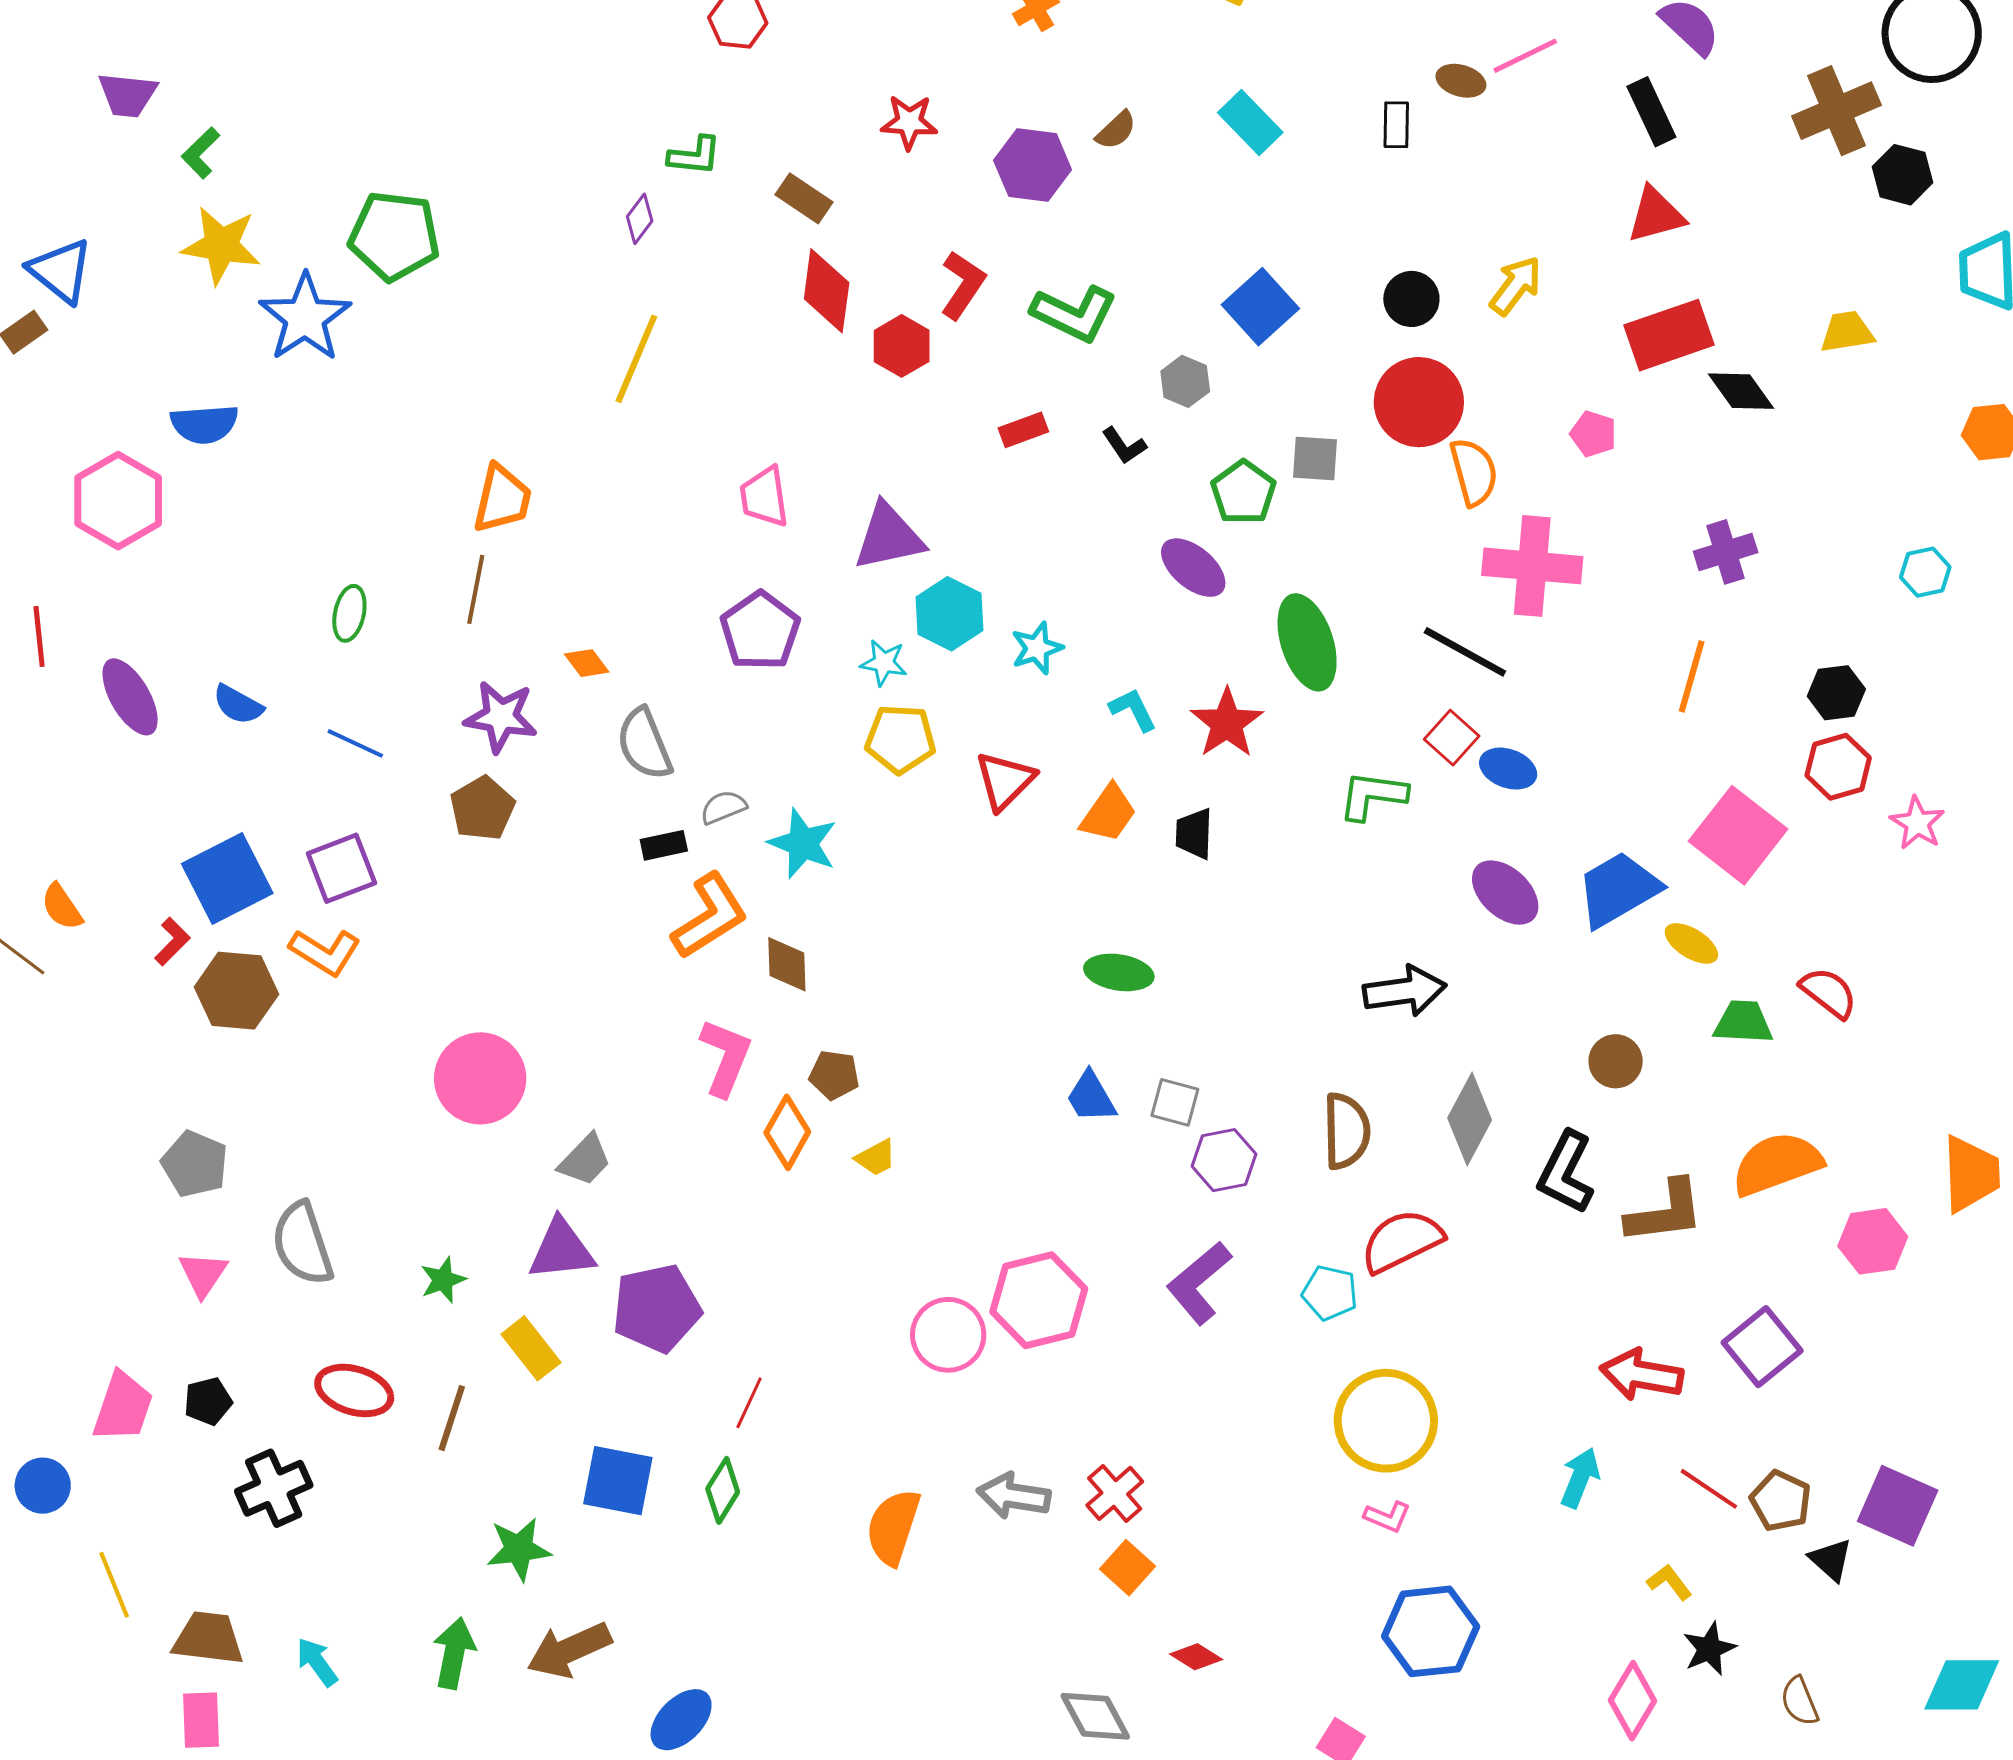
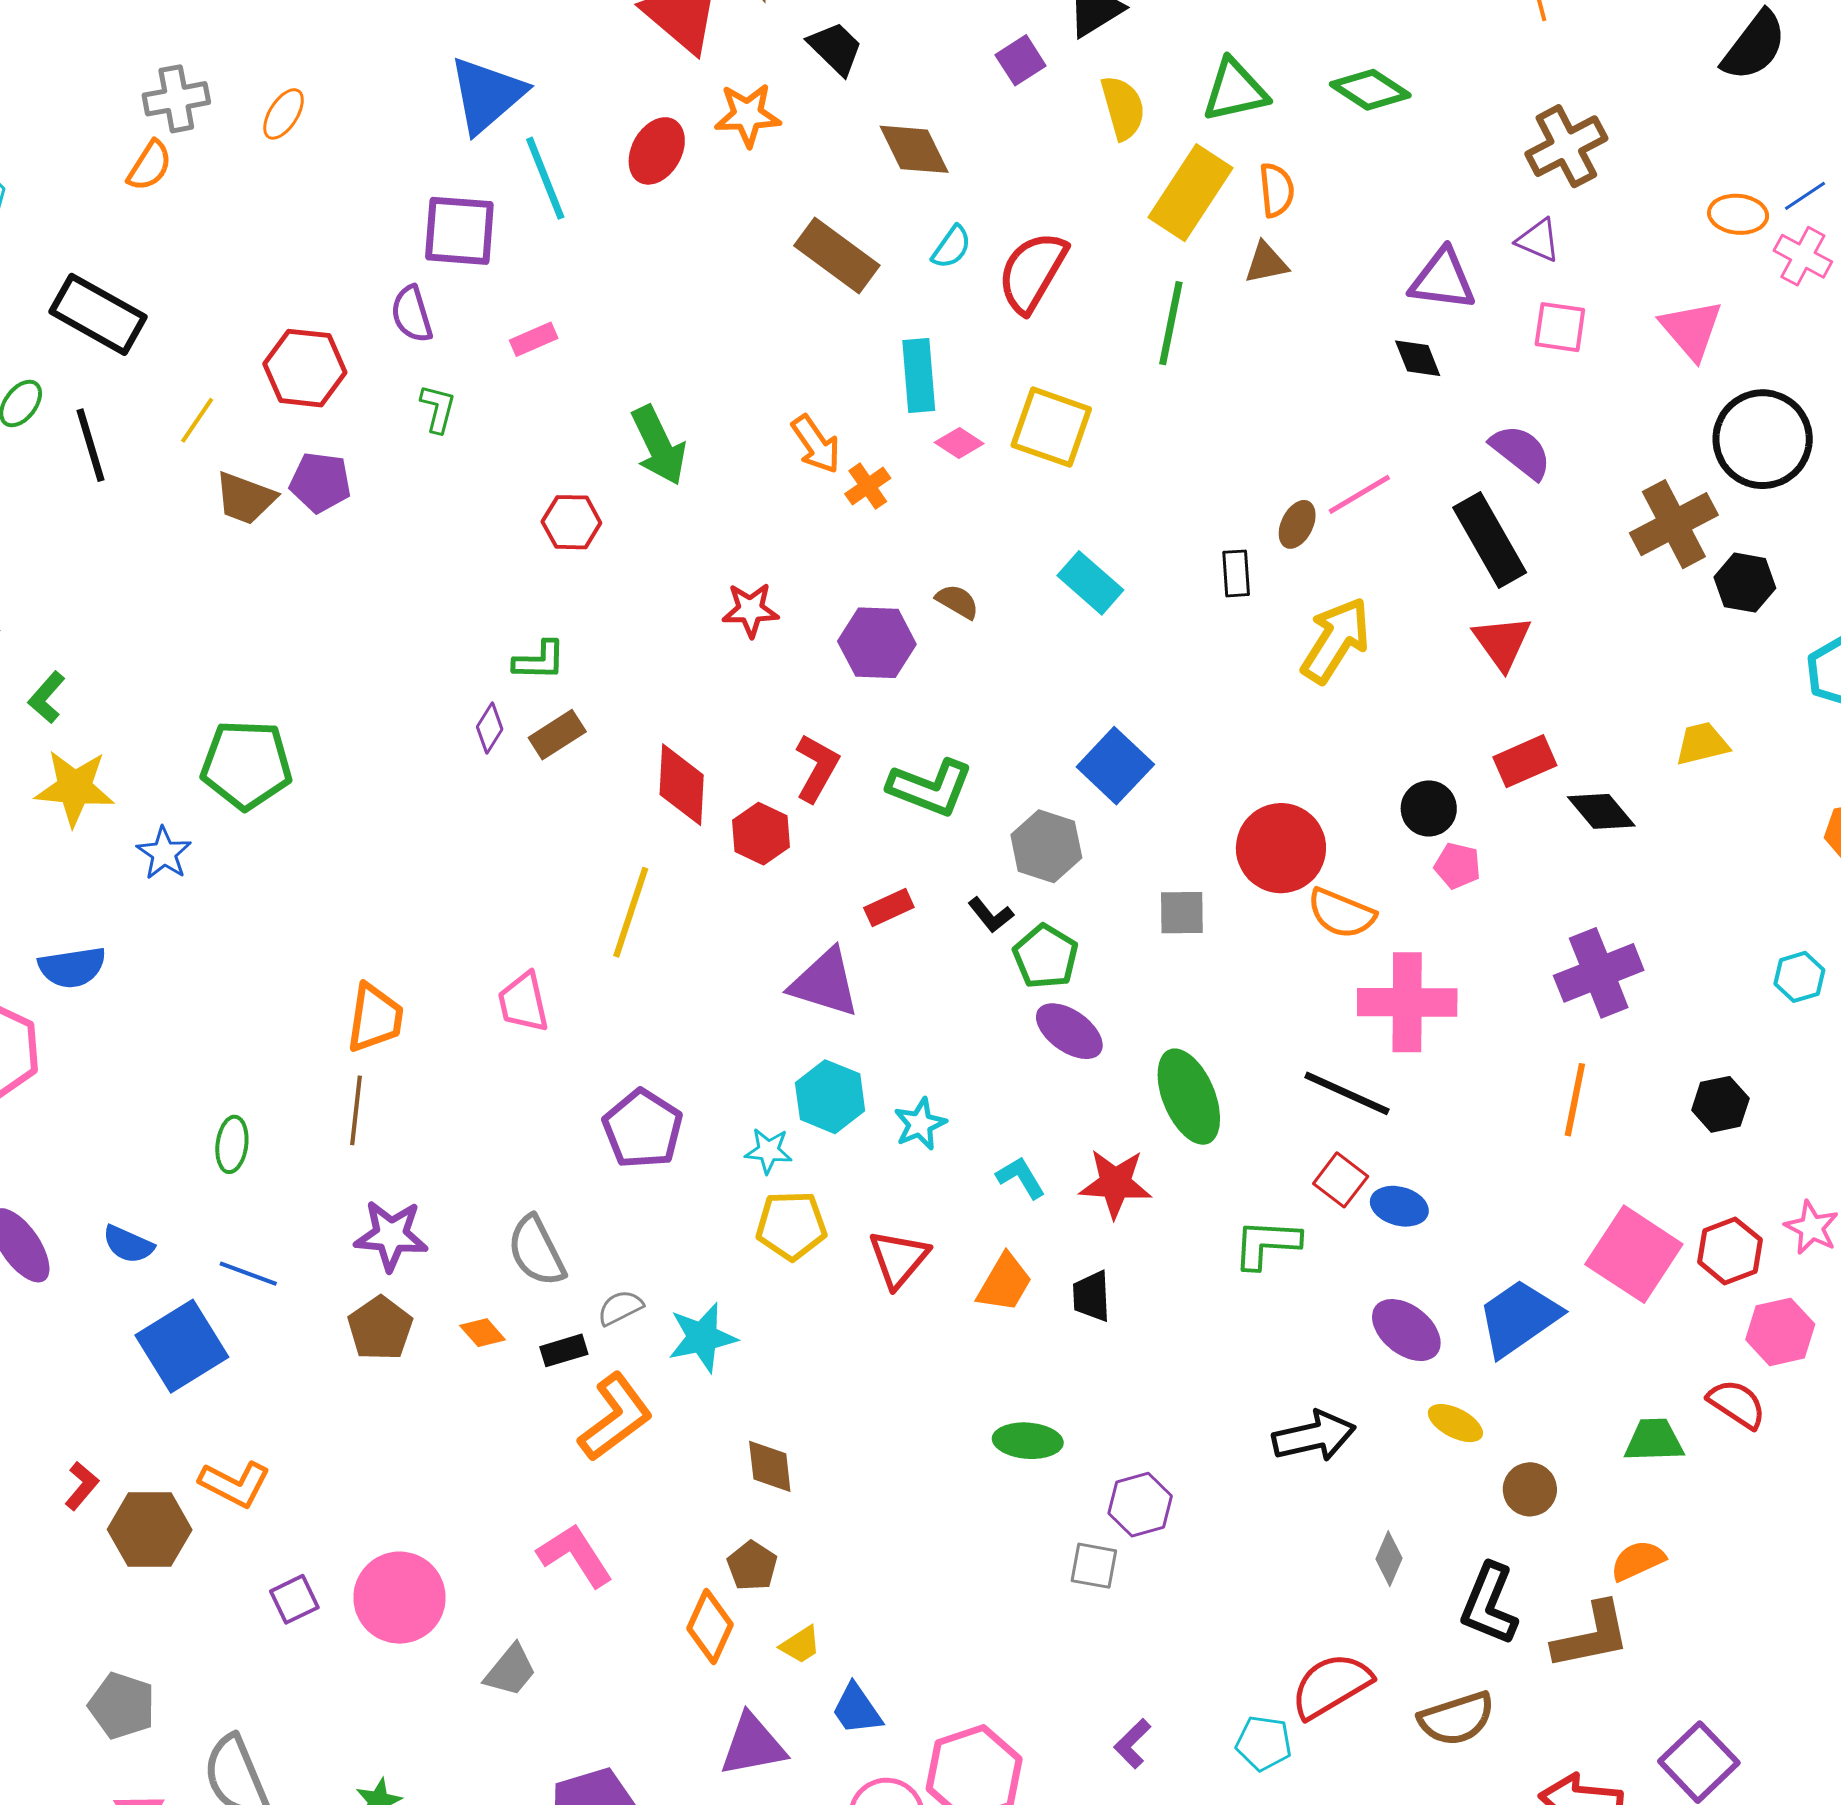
brown ellipse: (1461, 81) -> (1297, 524), turned -75
black rectangle: (1651, 112) -> (1490, 540), size x1.4
brown semicircle: (1116, 130) -> (957, 601), turned -102
brown rectangle: (804, 198) -> (557, 735), moved, turned -62
red triangle: (1656, 215) -> (1502, 642), turned -46
yellow arrow: (1516, 286) -> (1336, 640), moved, size x1.4
black circle: (1411, 299) -> (1429, 808), moved
blue star: (305, 318) -> (164, 853), size x0.6
red rectangle: (1669, 335) -> (1525, 761), size x0.7
yellow line: (636, 359) -> (631, 912), moved
gray hexagon: (1185, 381) -> (1046, 846), size x1.4
orange semicircle: (1474, 472) -> (1341, 913), turned 132
green pentagon: (1243, 492) -> (1045, 957), moved
pink trapezoid: (764, 497) -> (523, 1002), moved
purple triangle: (889, 537) -> (825, 983), moved, turned 34
purple cross: (1726, 552) -> (1599, 973), size x1.4
orange diamond: (587, 663) -> (483, 1333), moved
red star: (1227, 723) -> (1115, 1183), turned -30
red hexagon: (1838, 767) -> (1730, 1251), moved
cyan star: (803, 843) -> (702, 1337), turned -30
purple square: (341, 868) -> (294, 1599), moved, size x0.7
blue square: (227, 878) -> (182, 1346), moved
yellow ellipse: (1691, 943) -> (1455, 1423), moved
brown diamond: (787, 964) -> (770, 1466), moved
pink L-shape: (725, 1057) -> (575, 1555), moved, turned -50
brown pentagon: (834, 1075) -> (752, 1566), turned 30
blue trapezoid: (1091, 1097) -> (857, 1709), moved
gray diamond: (1470, 1119) -> (1389, 1559), size x0.6
brown semicircle: (1346, 1131) -> (1457, 1719), moved, turned 78
purple hexagon: (1224, 1160) -> (1140, 1505), moved
orange semicircle: (1777, 1164) -> (1638, 1561), moved, size x0.6
pink hexagon: (1873, 1241) -> (1780, 1332), moved
purple triangle: (561, 1250) -> (753, 1745), moved
purple L-shape: (1199, 1283) -> (1132, 1744), size x0.6

